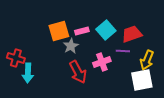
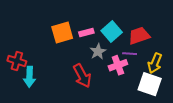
gray star: (71, 46) -> (98, 52), moved
pink cross: (102, 62) -> (118, 65), moved
white square: (142, 80) -> (150, 84), turned 30

